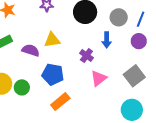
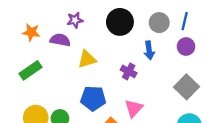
purple semicircle: (31, 50) -> (60, 40), moved
pink triangle: (99, 78) -> (134, 108), moved

